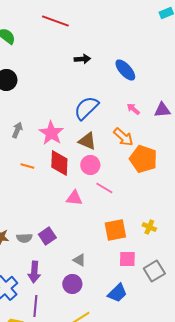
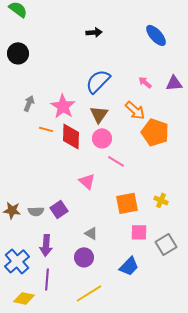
blue ellipse: (125, 70) -> (156, 35), moved
brown triangle: (87, 141) -> (99, 114), turned 42
orange line: (27, 166) -> (46, 129), moved
pink triangle: (74, 198) -> (87, 181), moved, turned 36

